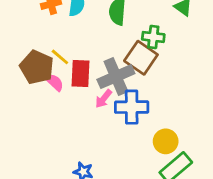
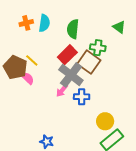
red rectangle: (81, 73) -> (67, 55), moved, turned 42
gray cross: (116, 77) -> (71, 75), turned -30
blue cross: (132, 107) -> (82, 97), size x0.7

